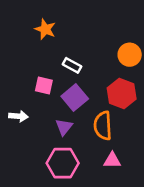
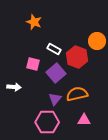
red hexagon: (122, 94) -> (77, 57), moved
orange semicircle: (103, 126) -> (77, 94), turned 80
purple triangle: (64, 127) -> (55, 99), moved

